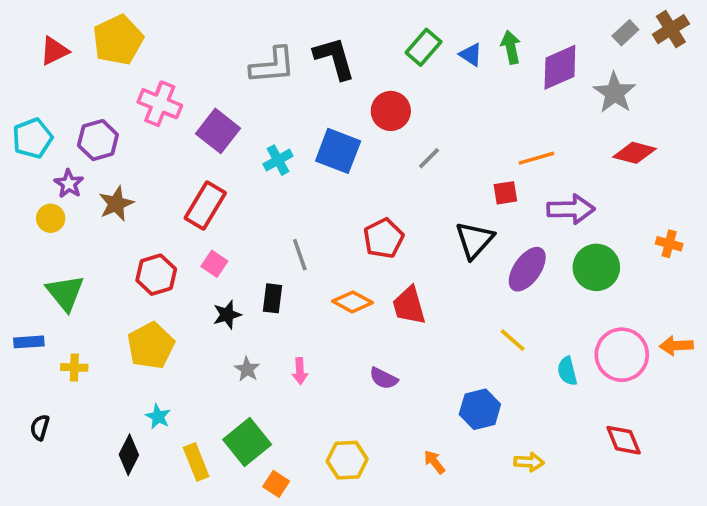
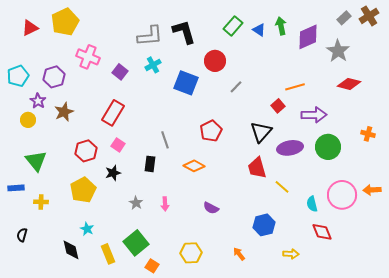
purple square: (218, 131) -> (120, 72), size x0.7
cyan cross: (278, 160) -> (153, 65), moved
red square: (505, 193) -> (278, 106), turned -32
purple ellipse: (527, 269) -> (290, 148), turned 45
red trapezoid: (409, 306) -> (257, 168), moved
black star: (227, 315) -> (113, 173), moved
red diamond: (624, 440) -> (322, 232), moved
black diamond: (129, 455) -> (71, 250), turned -40

